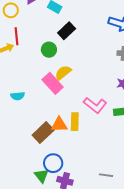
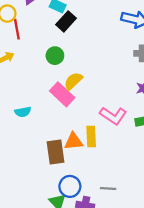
black rectangle: (67, 31) -> (66, 21), moved
red line: (16, 36) -> (17, 29), moved
brown rectangle: (43, 133) -> (55, 152), turned -50
gray line: (106, 175) -> (108, 188), moved

